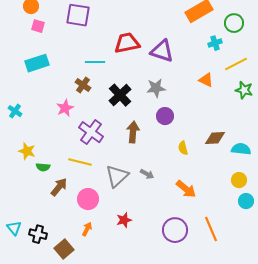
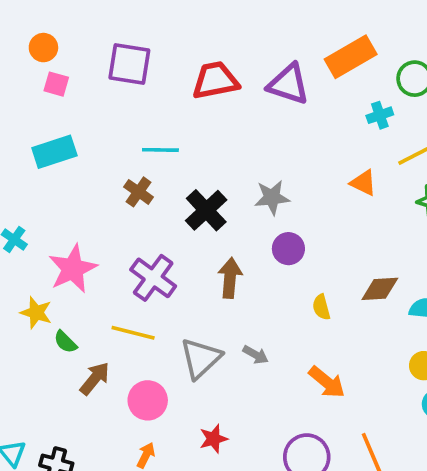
red trapezoid: (127, 43) -> (215, 80), moved
purple triangle: (162, 51) -> (288, 84), moved
pink star: (65, 108) -> (73, 269), moved, size x1.5
green semicircle: (43, 167) -> (65, 342), turned 40

